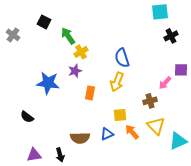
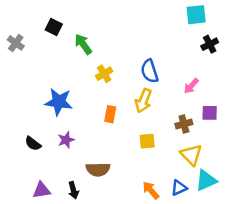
yellow cross: (81, 52) -> (104, 74), moved
purple square: (181, 70) -> (210, 113), moved
purple star: (75, 71) -> (66, 140), moved
pink arrow: (165, 83) -> (191, 86), moved
orange arrow: (132, 132) -> (151, 190), moved
blue triangle: (107, 134) -> (179, 188), moved
cyan triangle: (178, 141) -> (206, 180), moved

